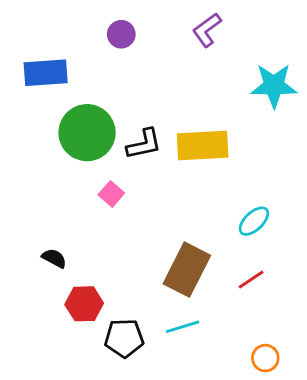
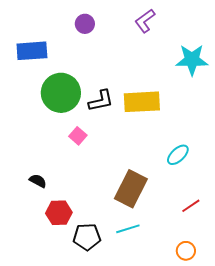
red line: (251, 280) -> (191, 206), moved

